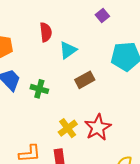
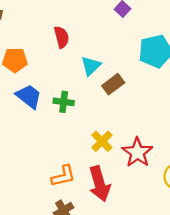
cyan triangle: (68, 50) -> (91, 66), moved
red star: (98, 127) -> (137, 152), moved

